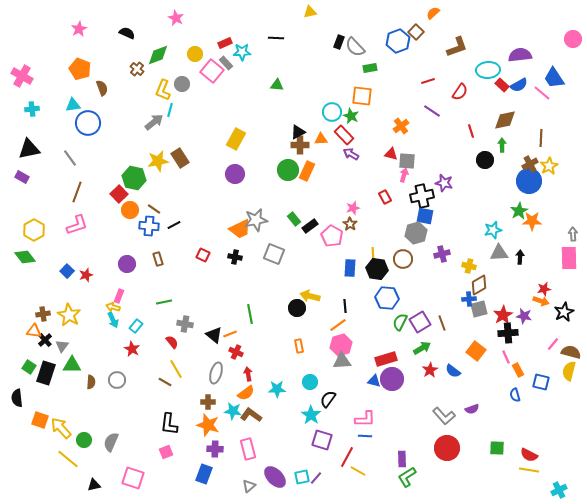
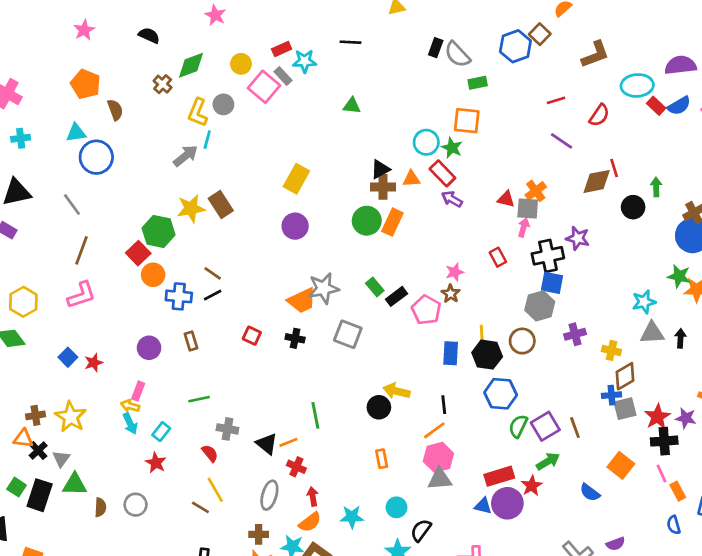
brown diamond: (505, 120) -> (597, 181), moved
orange cross: (401, 126) -> (536, 191), moved
brown line: (154, 209) -> (213, 273), moved
green star: (519, 211) -> (679, 276), turned -30
red star: (430, 370) -> (532, 486), moved

